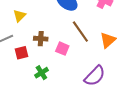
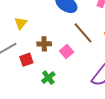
pink square: (62, 49) -> (67, 52), turned 32

